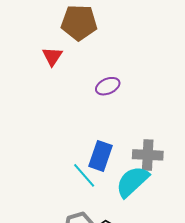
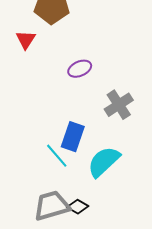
gray cross: (148, 155) -> (119, 105), moved, turned -36

